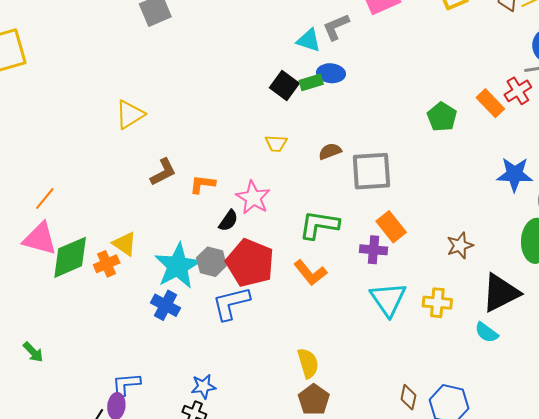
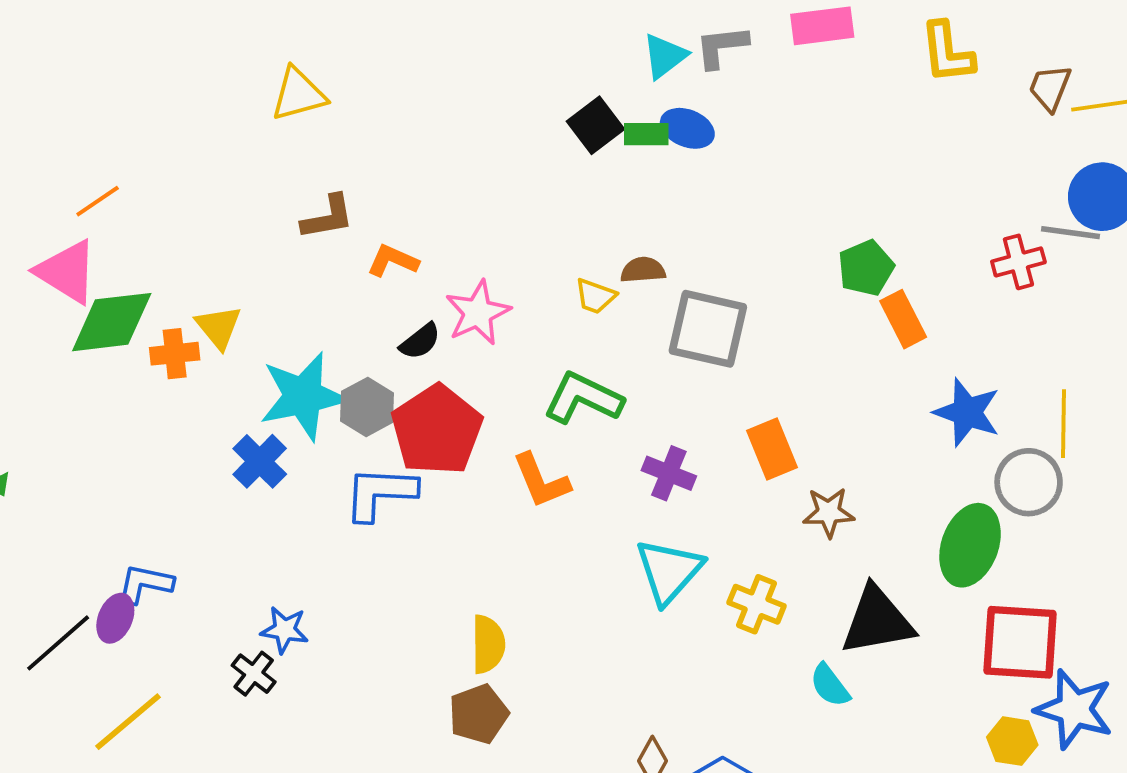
cyan triangle: (309, 40) -> (665, 56), turned 48
orange rectangle: (490, 103) -> (903, 319), moved
yellow trapezoid: (276, 143) -> (595, 296), moved
orange rectangle: (391, 227) -> (772, 449), moved

